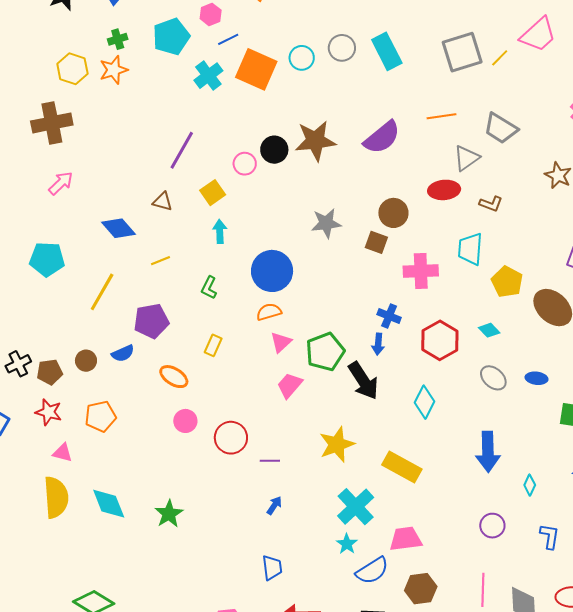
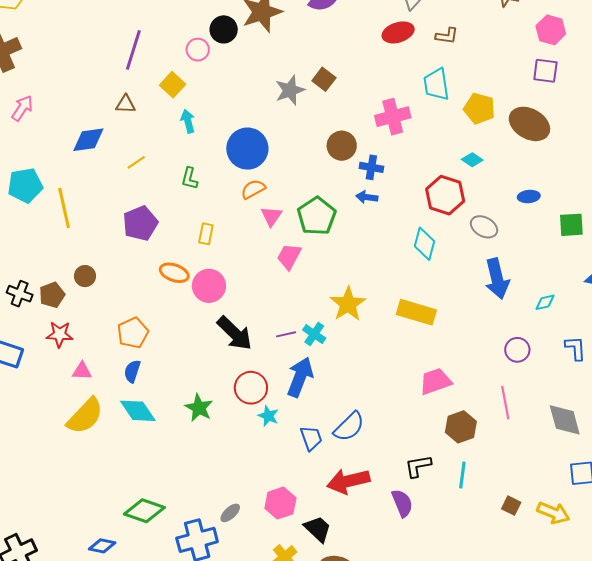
brown circle: (393, 213) -> (342, 146), moved
blue diamond: (119, 228) -> (88, 140), turned -44
brown square: (376, 242) -> (324, 79), moved, turned 30
yellow line: (102, 292) -> (64, 208), moved, turned -30
red hexagon: (440, 340) -> (445, 195), moved
blue arrow: (378, 344) -> (367, 197), turned 105
blue semicircle: (123, 353) -> (132, 371), moved, turned 145
black cross: (18, 364) -> (20, 294), turned -30
gray ellipse: (493, 378) -> (484, 227), moved
black arrow: (363, 381) -> (235, 333), moved
orange pentagon: (100, 416) -> (133, 333), moved
pink circle: (185, 421) -> (209, 286), moved, size x1.4
red circle: (231, 438) -> (251, 388), moved
cyan diamond: (530, 485) -> (545, 302), turned 65
yellow semicircle: (56, 497) -> (85, 416), turned 60
blue arrow: (274, 505) -> (300, 377), size x2.0
cyan cross: (356, 507) -> (314, 334), moved, size x0.6
cyan star: (347, 544) -> (268, 416), moved
blue semicircle: (372, 571) -> (349, 427), moved
pink line: (483, 590) -> (505, 403), moved

